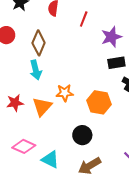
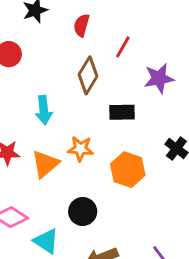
brown diamond: (39, 43) -> (88, 75), moved
black rectangle: (116, 63) -> (122, 112), moved
black circle: (82, 135) -> (83, 211), moved

